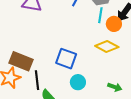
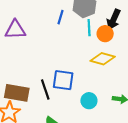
black line: (37, 80) -> (45, 89), moved
cyan circle: (78, 82) -> (89, 101), moved

